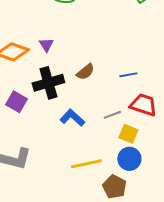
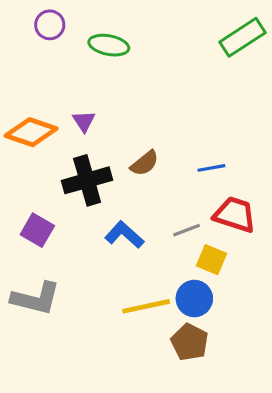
purple square: (16, 102) -> (37, 230), moved
blue circle: (129, 159) -> (194, 299), moved

